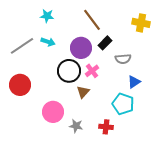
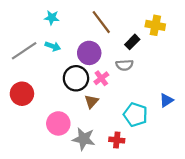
black rectangle: (105, 43) -> (132, 42), moved
gray semicircle: (123, 59) -> (124, 65), moved
blue triangle: (134, 82) -> (166, 100), moved
gray star: (76, 126) -> (84, 139), size x1.5

